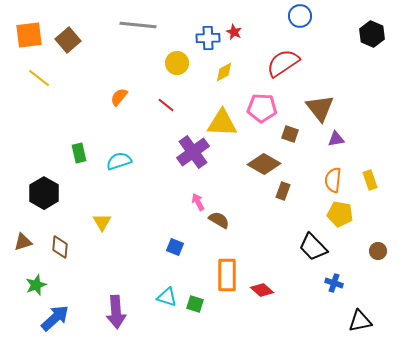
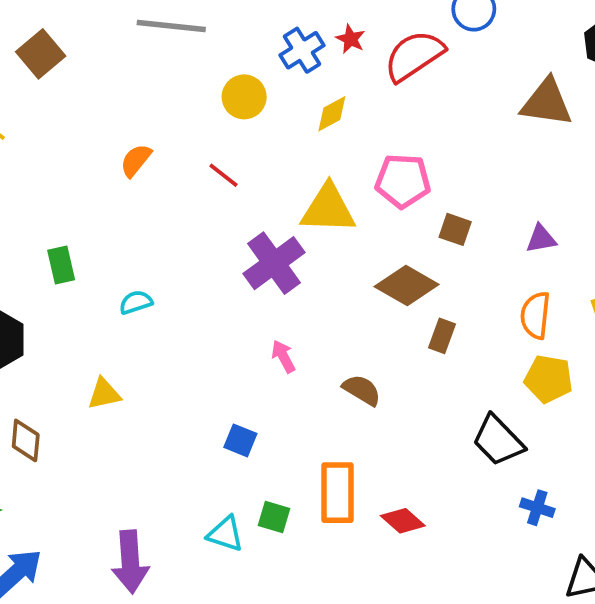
blue cross: (208, 38) -> (302, 50), turned -30
red semicircle: (283, 63) -> (414, 56), moved
brown triangle: (320, 108) -> (547, 102), moved, turned -44
cyan semicircle: (119, 161) -> (136, 302), moved, size x0.7
brown semicircle: (219, 220) -> (362, 390), moved
yellow triangle: (102, 222) -> (104, 394), turned 48
green square: (195, 304) -> (274, 517), moved

